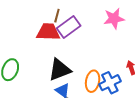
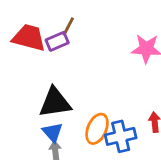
purple rectangle: (69, 27) -> (57, 41), moved, size x0.7
red trapezoid: (48, 32) -> (29, 38), moved

